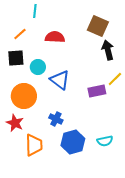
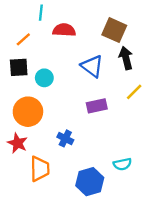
red semicircle: (55, 37) -> (64, 30), moved
blue triangle: (60, 80) -> (92, 66), moved
purple rectangle: (97, 91) -> (97, 106), moved
blue hexagon: (73, 142) -> (90, 182), moved

